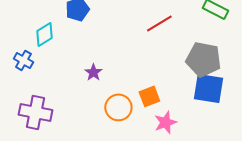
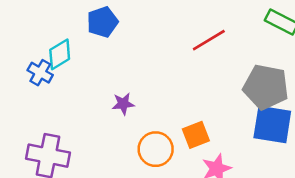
blue cross: (23, 60) -> (40, 73), moved
purple star: (93, 72) -> (123, 104), turned 30

